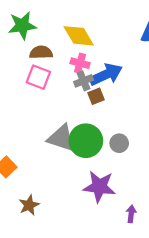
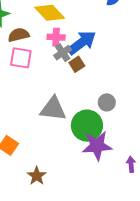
green circle: (86, 141) -> (87, 126), moved

